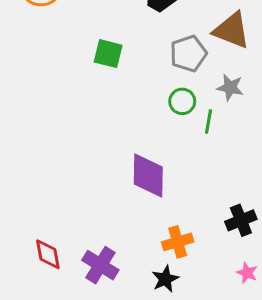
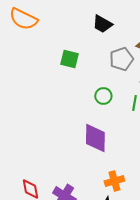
green circle: (182, 101) -> (103, 96), moved

